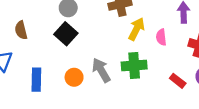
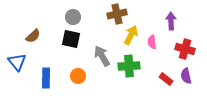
brown semicircle: (21, 30) -> (33, 36), turned -119
black square: (66, 34) -> (71, 39), turned -30
gray arrow: (101, 70) -> (102, 56), moved

